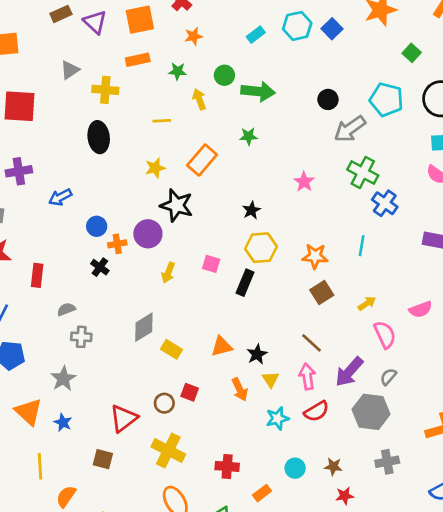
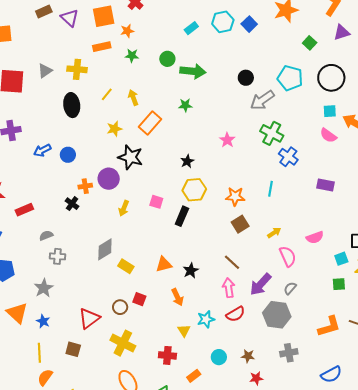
orange star: (193, 36) -> (127, 31), moved
gray triangle: (70, 70) -> (45, 71), moved
yellow arrow: (199, 99) -> (133, 98), moved
yellow line: (162, 121) -> (107, 94), moved, turned -48
blue circle: (97, 226) -> (68, 155), moved
red rectangle: (37, 275) -> (24, 210), turned 60
yellow triangle: (270, 379) -> (184, 331), moved
yellow line: (40, 466) -> (39, 353), moved

